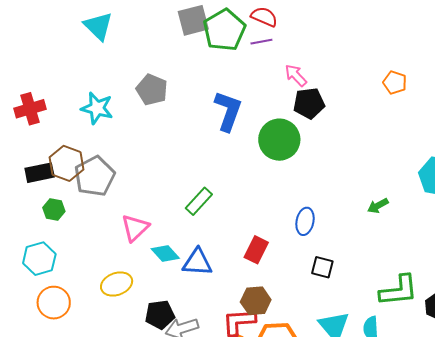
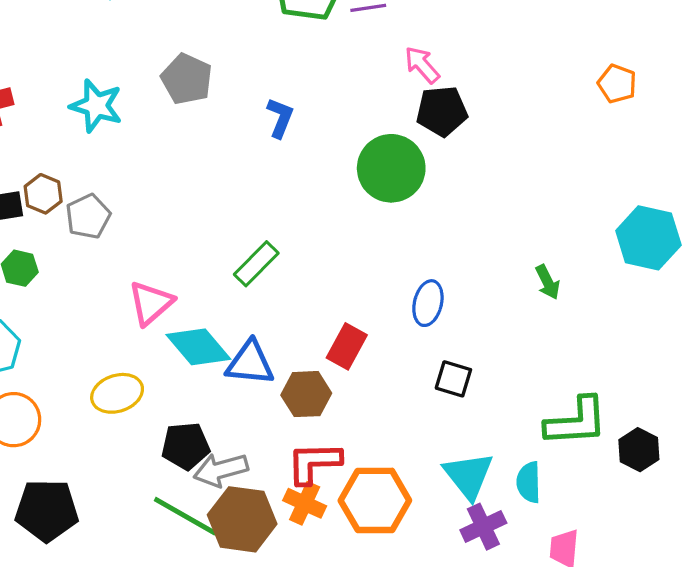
orange pentagon: (395, 83) -> (617, 84), moved
blue L-shape: (228, 111) -> (280, 118), moved, size x0.6
brown hexagon: (66, 163) -> (43, 194), size x0.7
gray pentagon: (95, 176) -> (88, 216), size x0.7
green arrow: (378, 206) -> (548, 282), turned -90
cyan diamond: (165, 254) -> (198, 347), size x1.4
brown hexagon: (256, 301) -> (306, 394), moved

